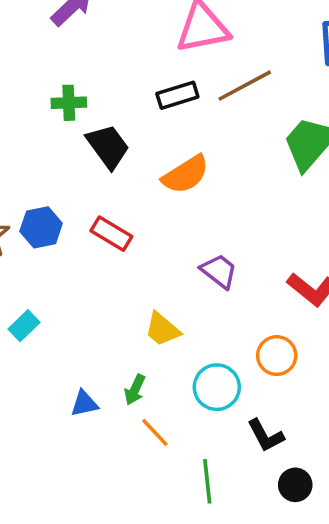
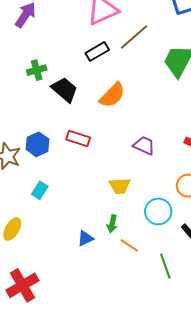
cyan rectangle: (24, 326) -> (40, 190), moved
yellow trapezoid: (162, 329) -> (120, 186), turned -30

